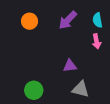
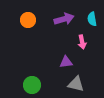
purple arrow: (68, 20) -> (64, 19), turned -150
pink arrow: (96, 41) -> (82, 42), moved

